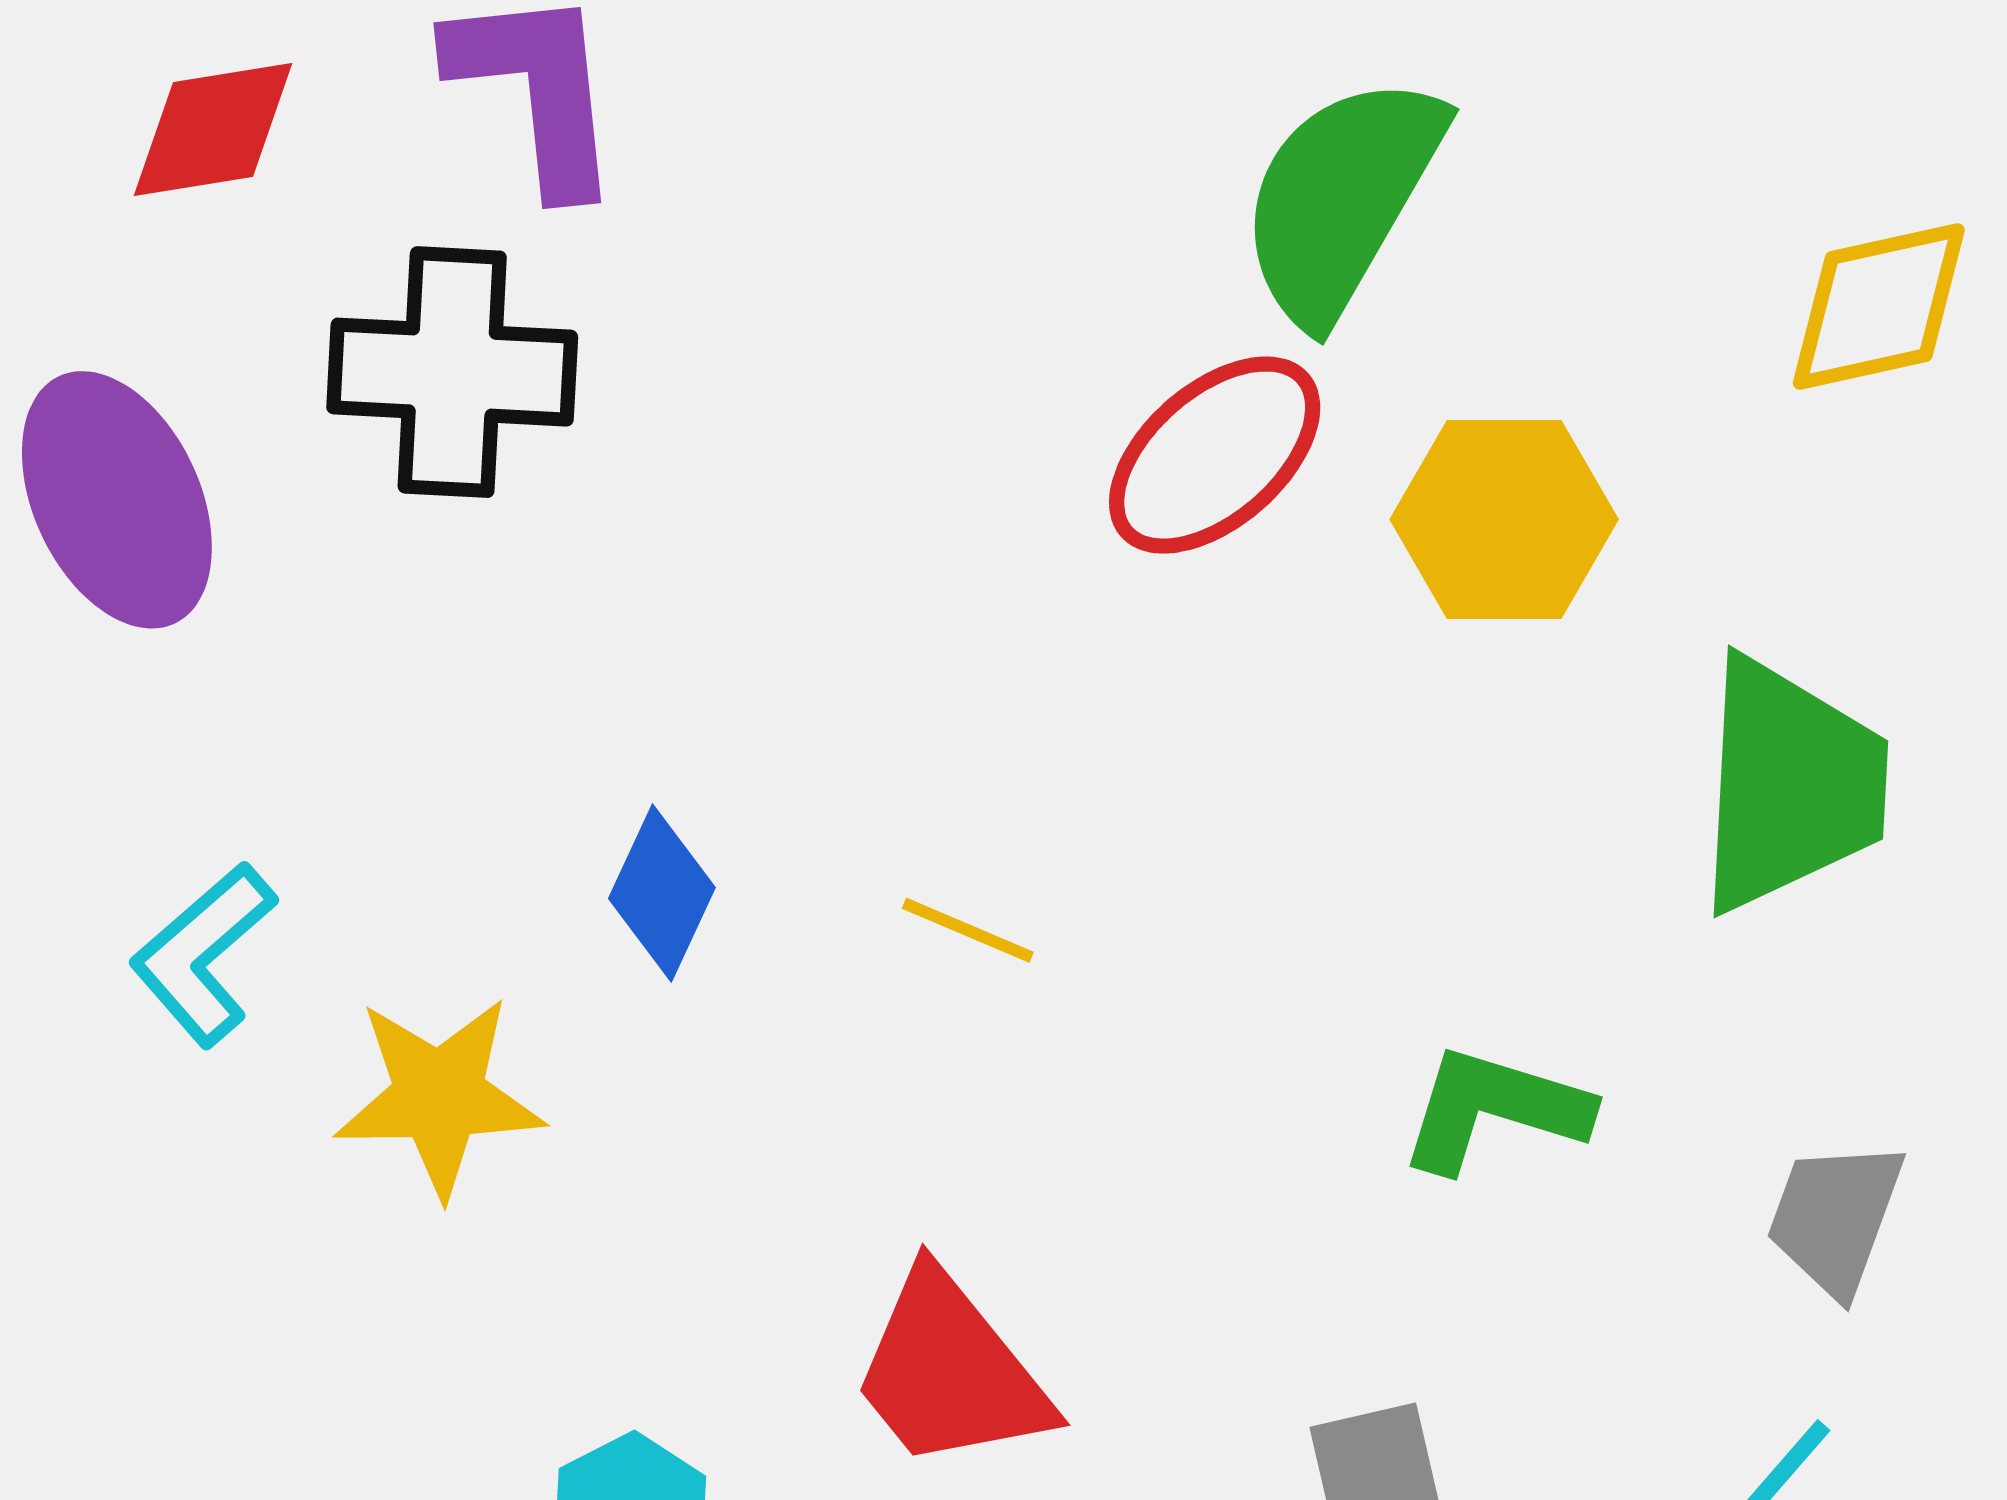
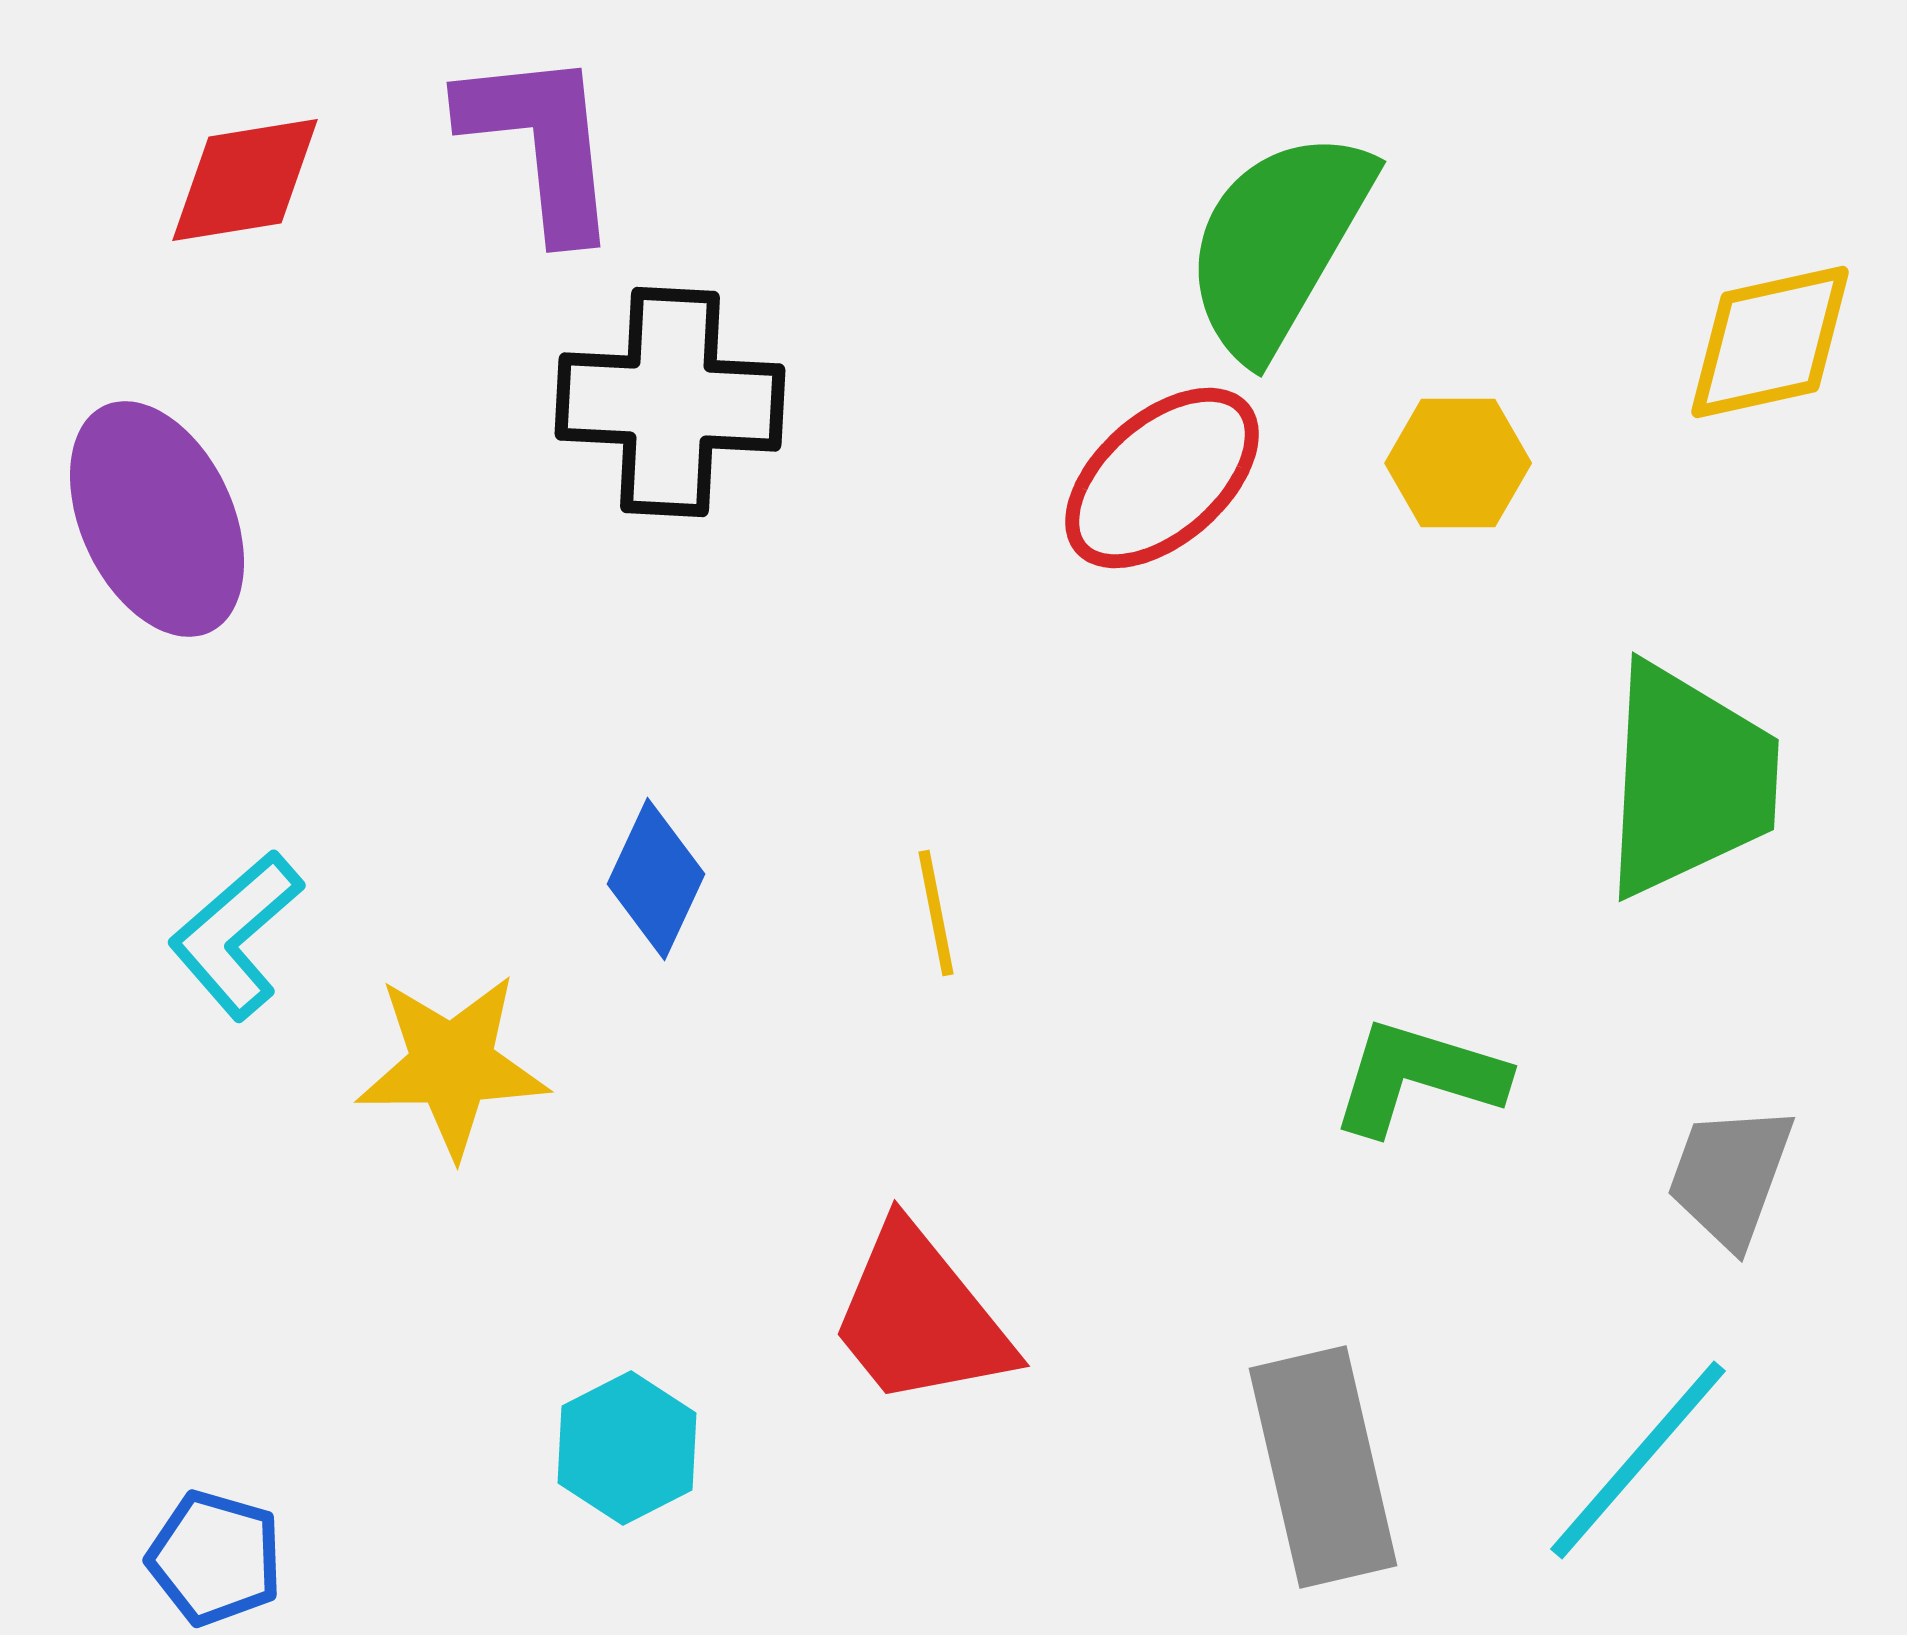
black cross: (452, 372) -> (670, 402), moved
yellow hexagon: (1504, 519) -> (1458, 463), moved, size x0.7
yellow line: (968, 930) -> (936, 913), turned 56

